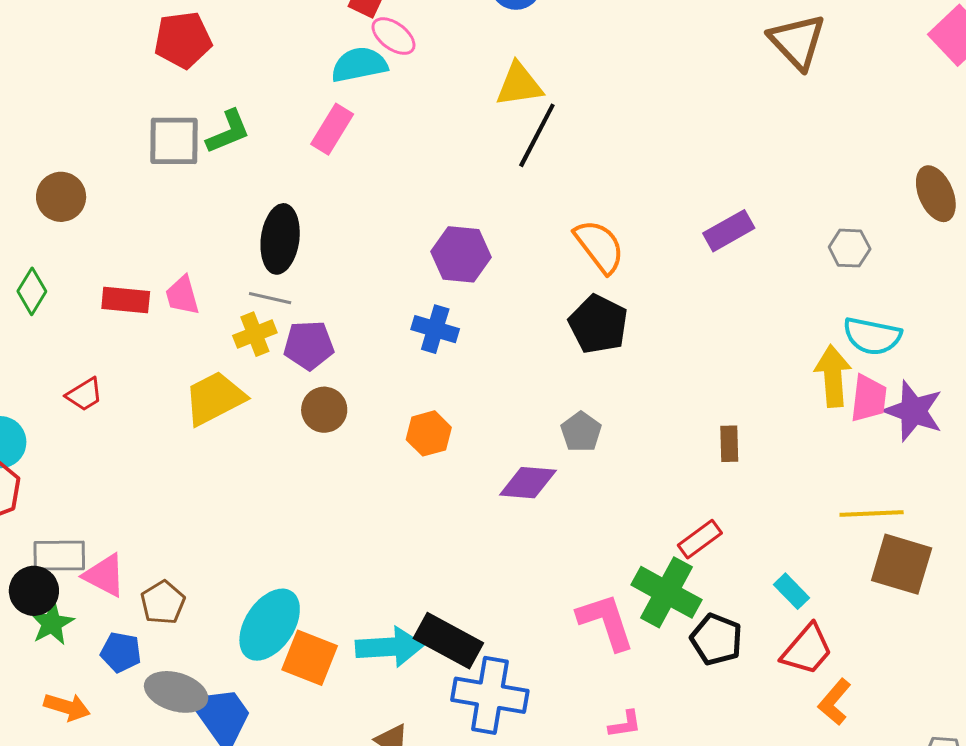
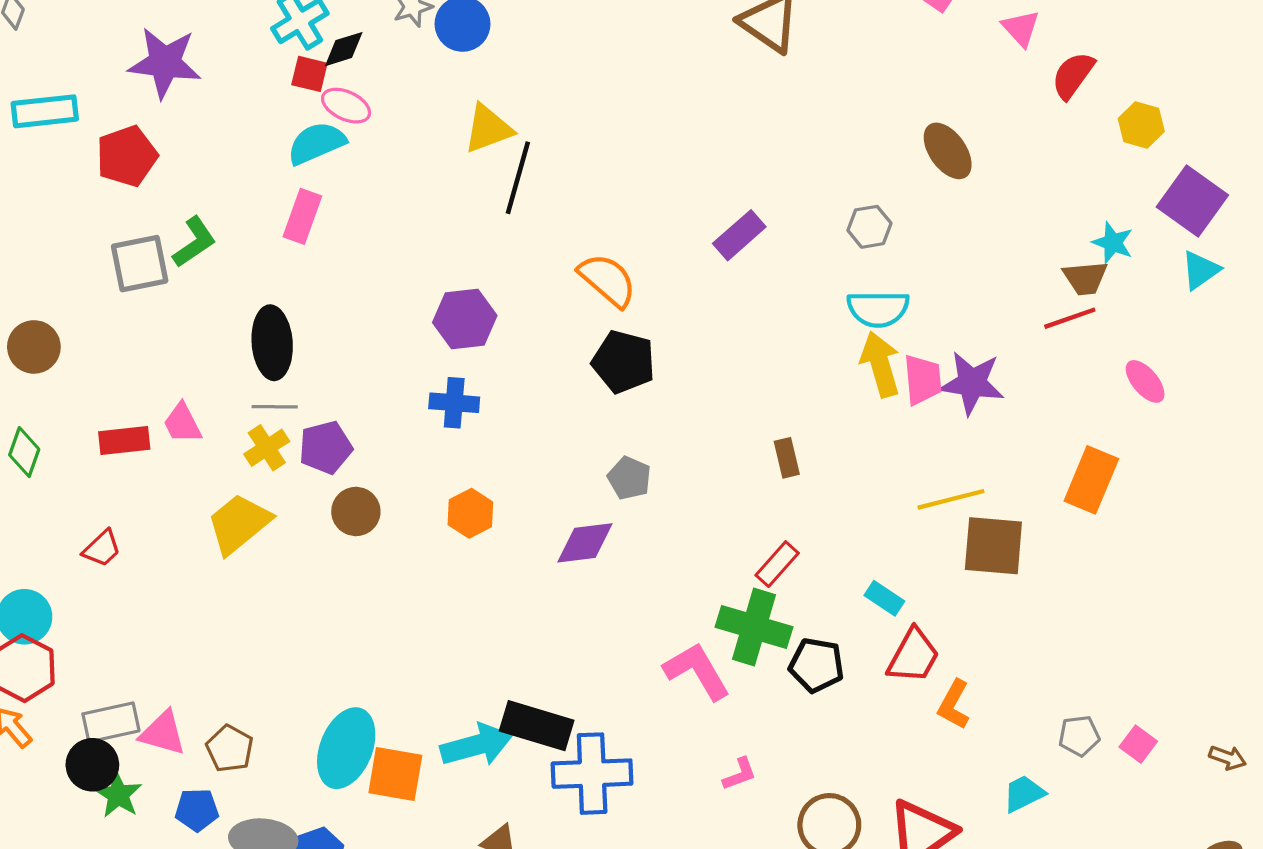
cyan semicircle: (872, 336) -> (878, 309), moved

